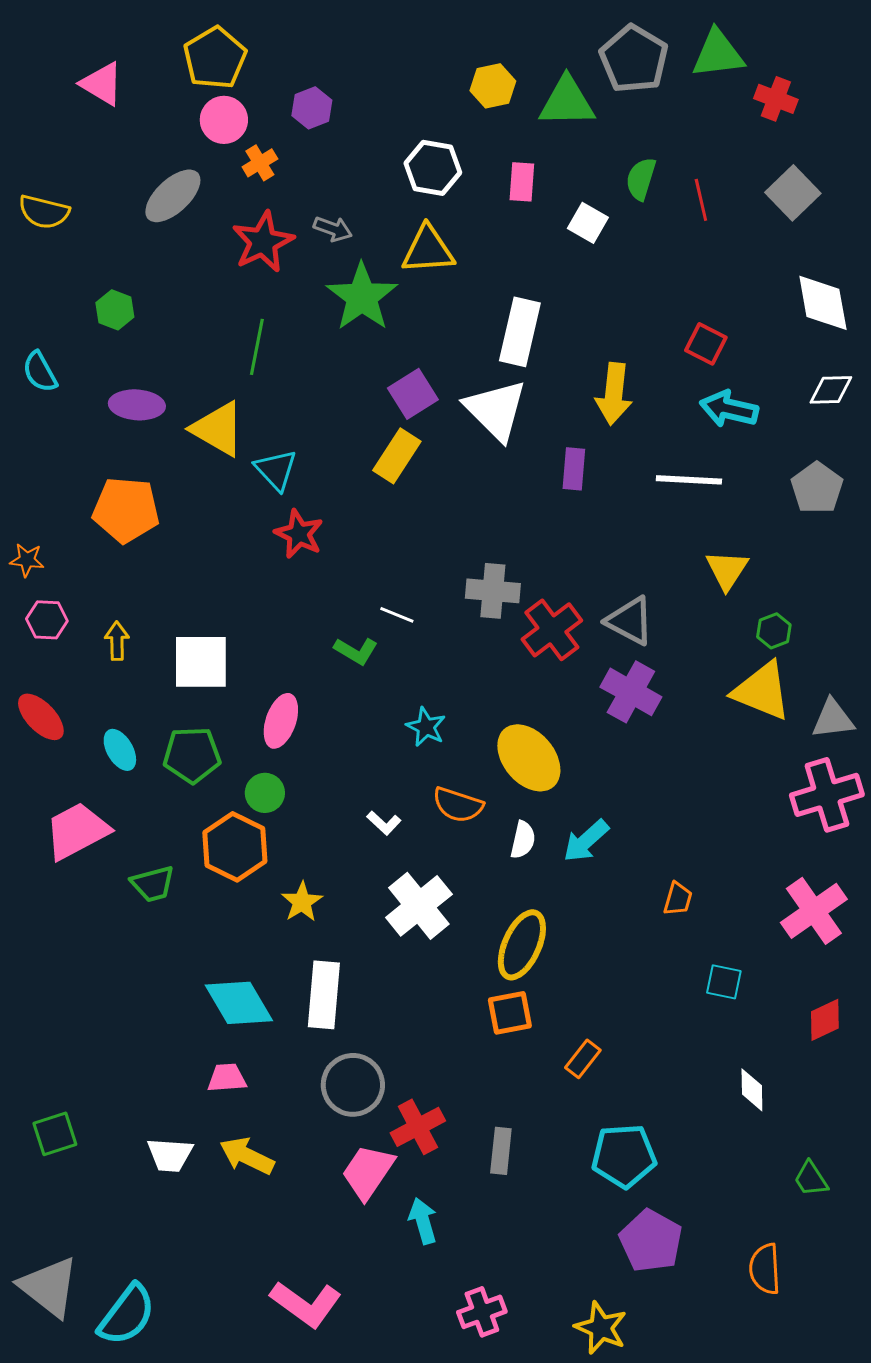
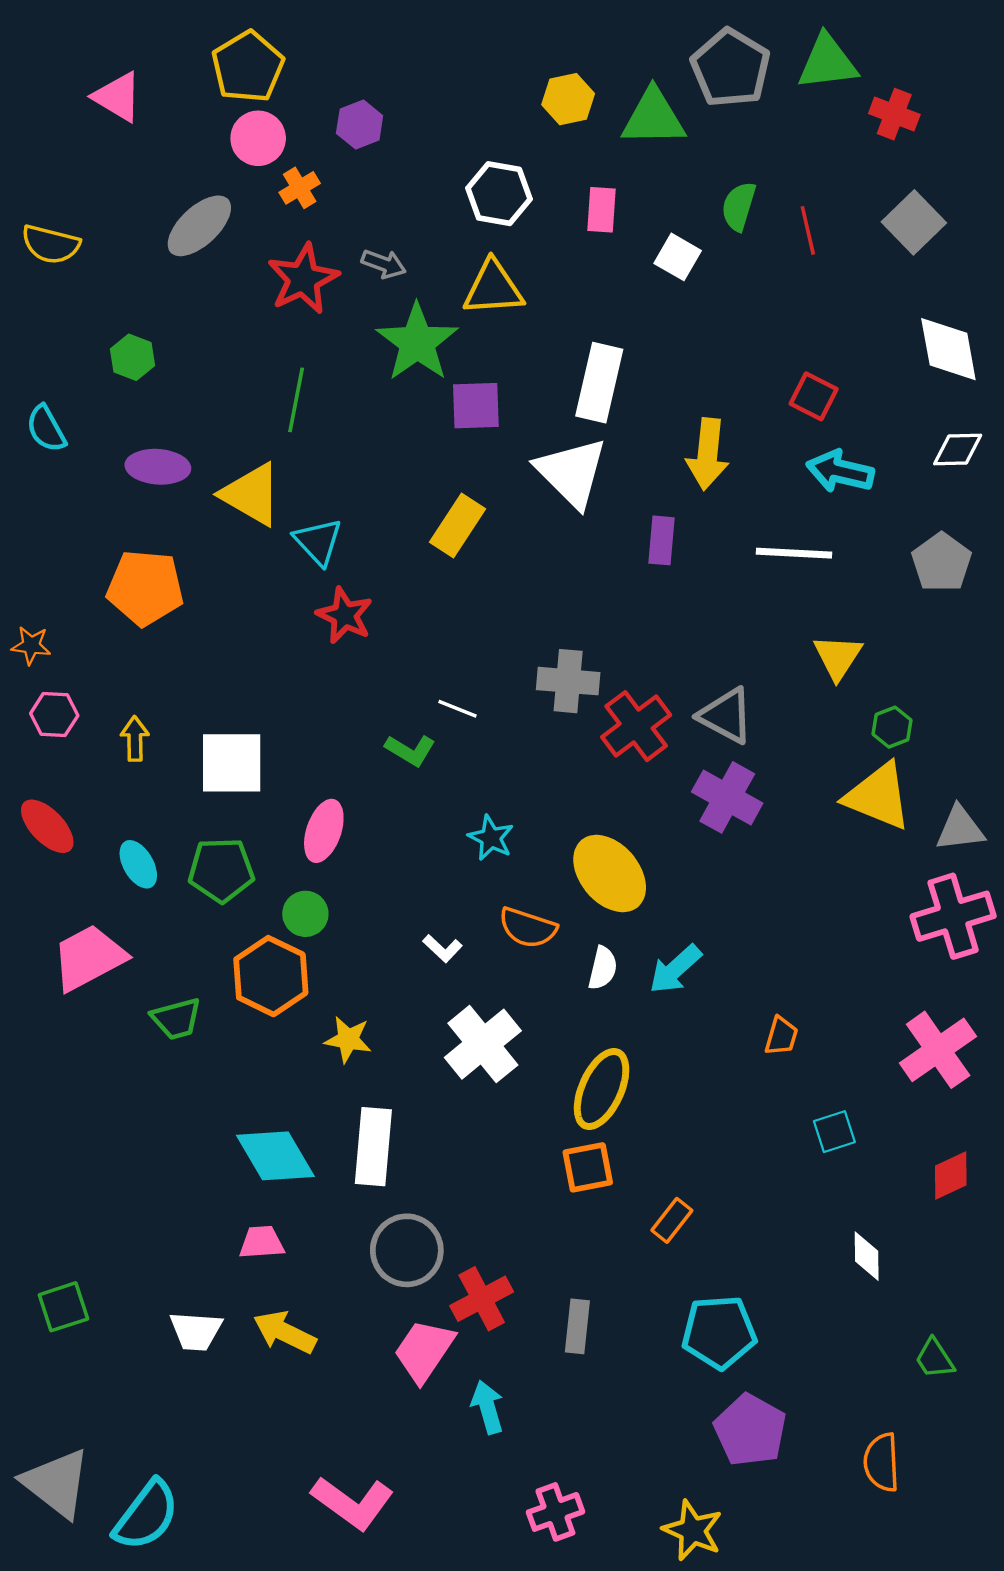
purple square: (413, 394) -> (476, 406), moved, turned 30
yellow star: (302, 902) -> (348, 1039), turned -30
cyan square: (724, 982) -> (834, 1132), turned -30

